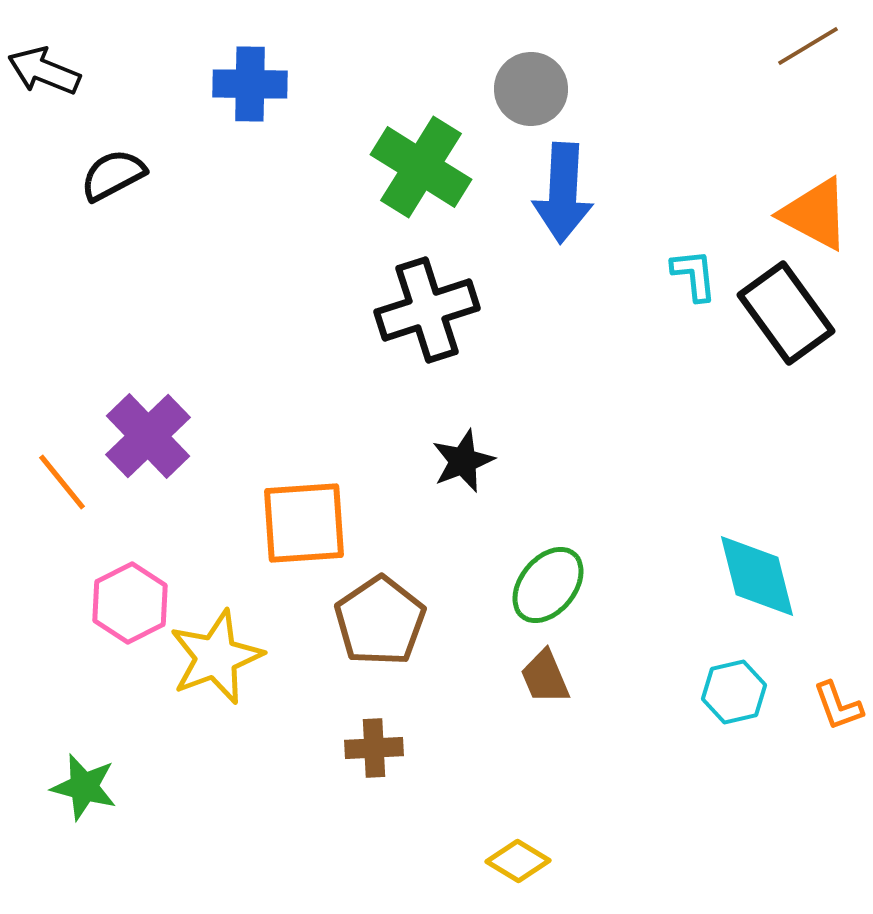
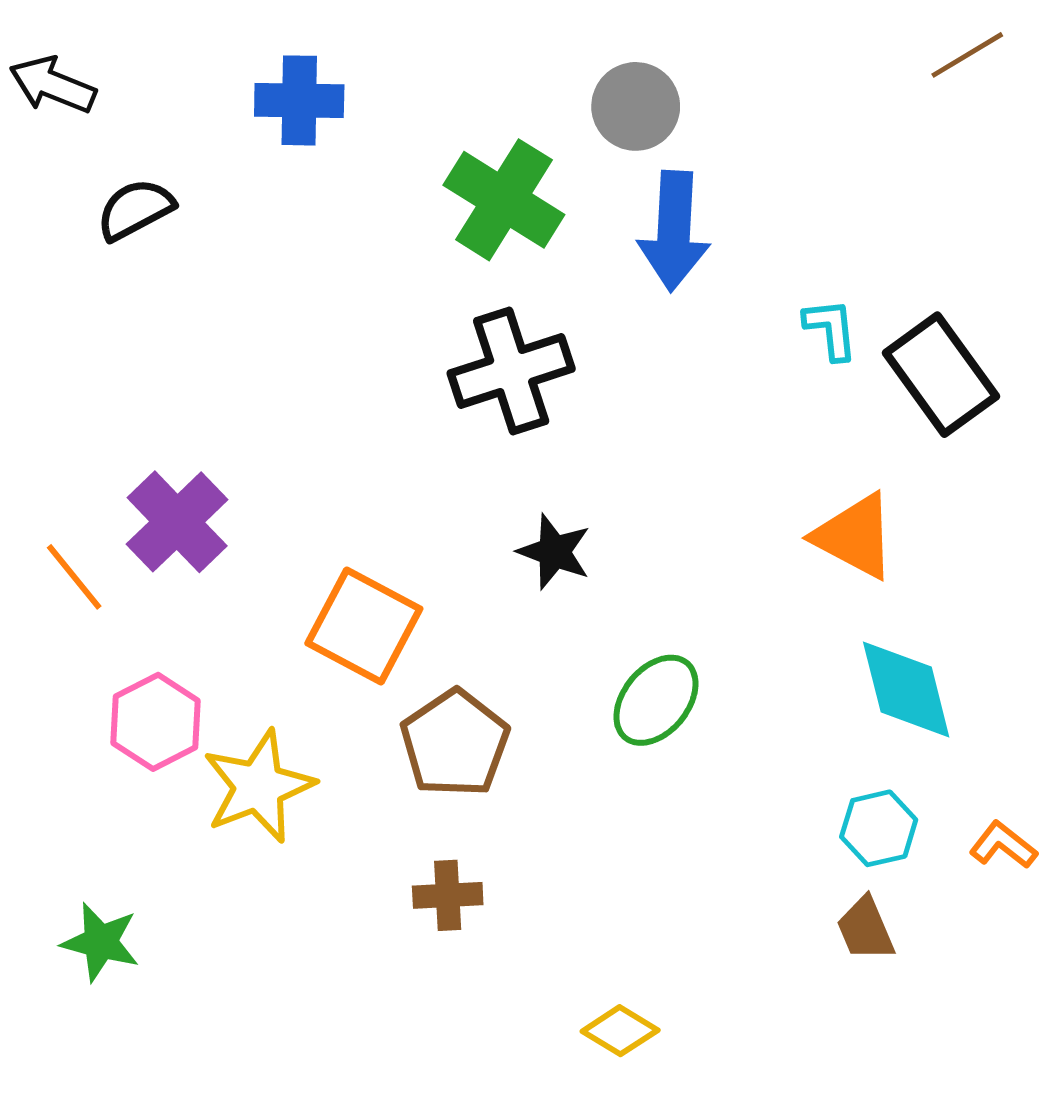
orange triangle: (815, 214) -> (855, 536), moved
black star: (463, 461) -> (554, 552), turned -30
orange square: (304, 523) -> (364, 626), turned 32
brown trapezoid: (545, 677) -> (865, 929), moved
orange L-shape: (838, 706) -> (1003, 845), turned 148

